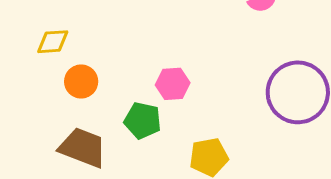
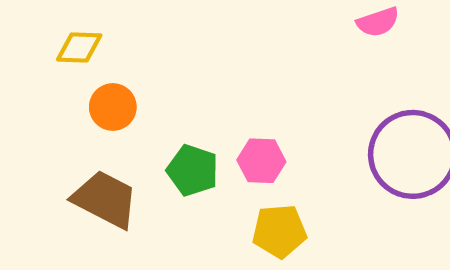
pink hexagon: (173, 84) -> (261, 161), moved

